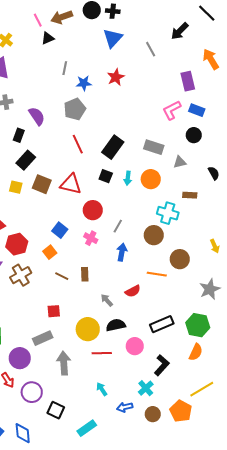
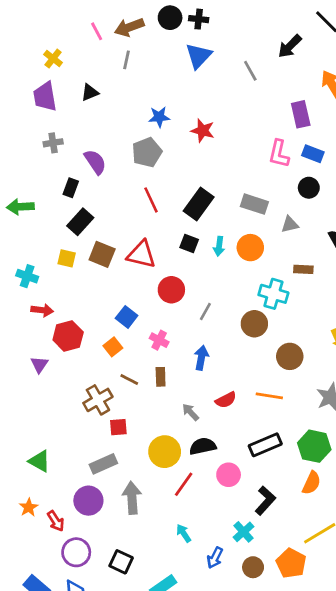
black triangle: (48, 38) -> (90, 93), moved
gray line: (65, 68) -> (127, 60), moved
red star: (116, 77) -> (203, 131), moved, turned -30
pink L-shape: (172, 110) -> (279, 154), turned -50
pink cross: (91, 238) -> (159, 340), moved
blue arrow: (122, 252) -> (201, 358), moved
orange line: (157, 274) -> (269, 396), moved
brown cross: (21, 275) -> (98, 400), moved
red line: (102, 353) -> (184, 484), turned -54
purple circle: (20, 358) -> (88, 501), moved
purple circle: (32, 392) -> (76, 552), moved
blue arrow: (125, 407) -> (215, 558), turned -49

